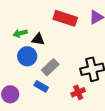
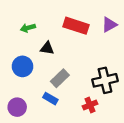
green arrow: (20, 33) -> (28, 28), moved
blue circle: (27, 56) -> (22, 66), moved

